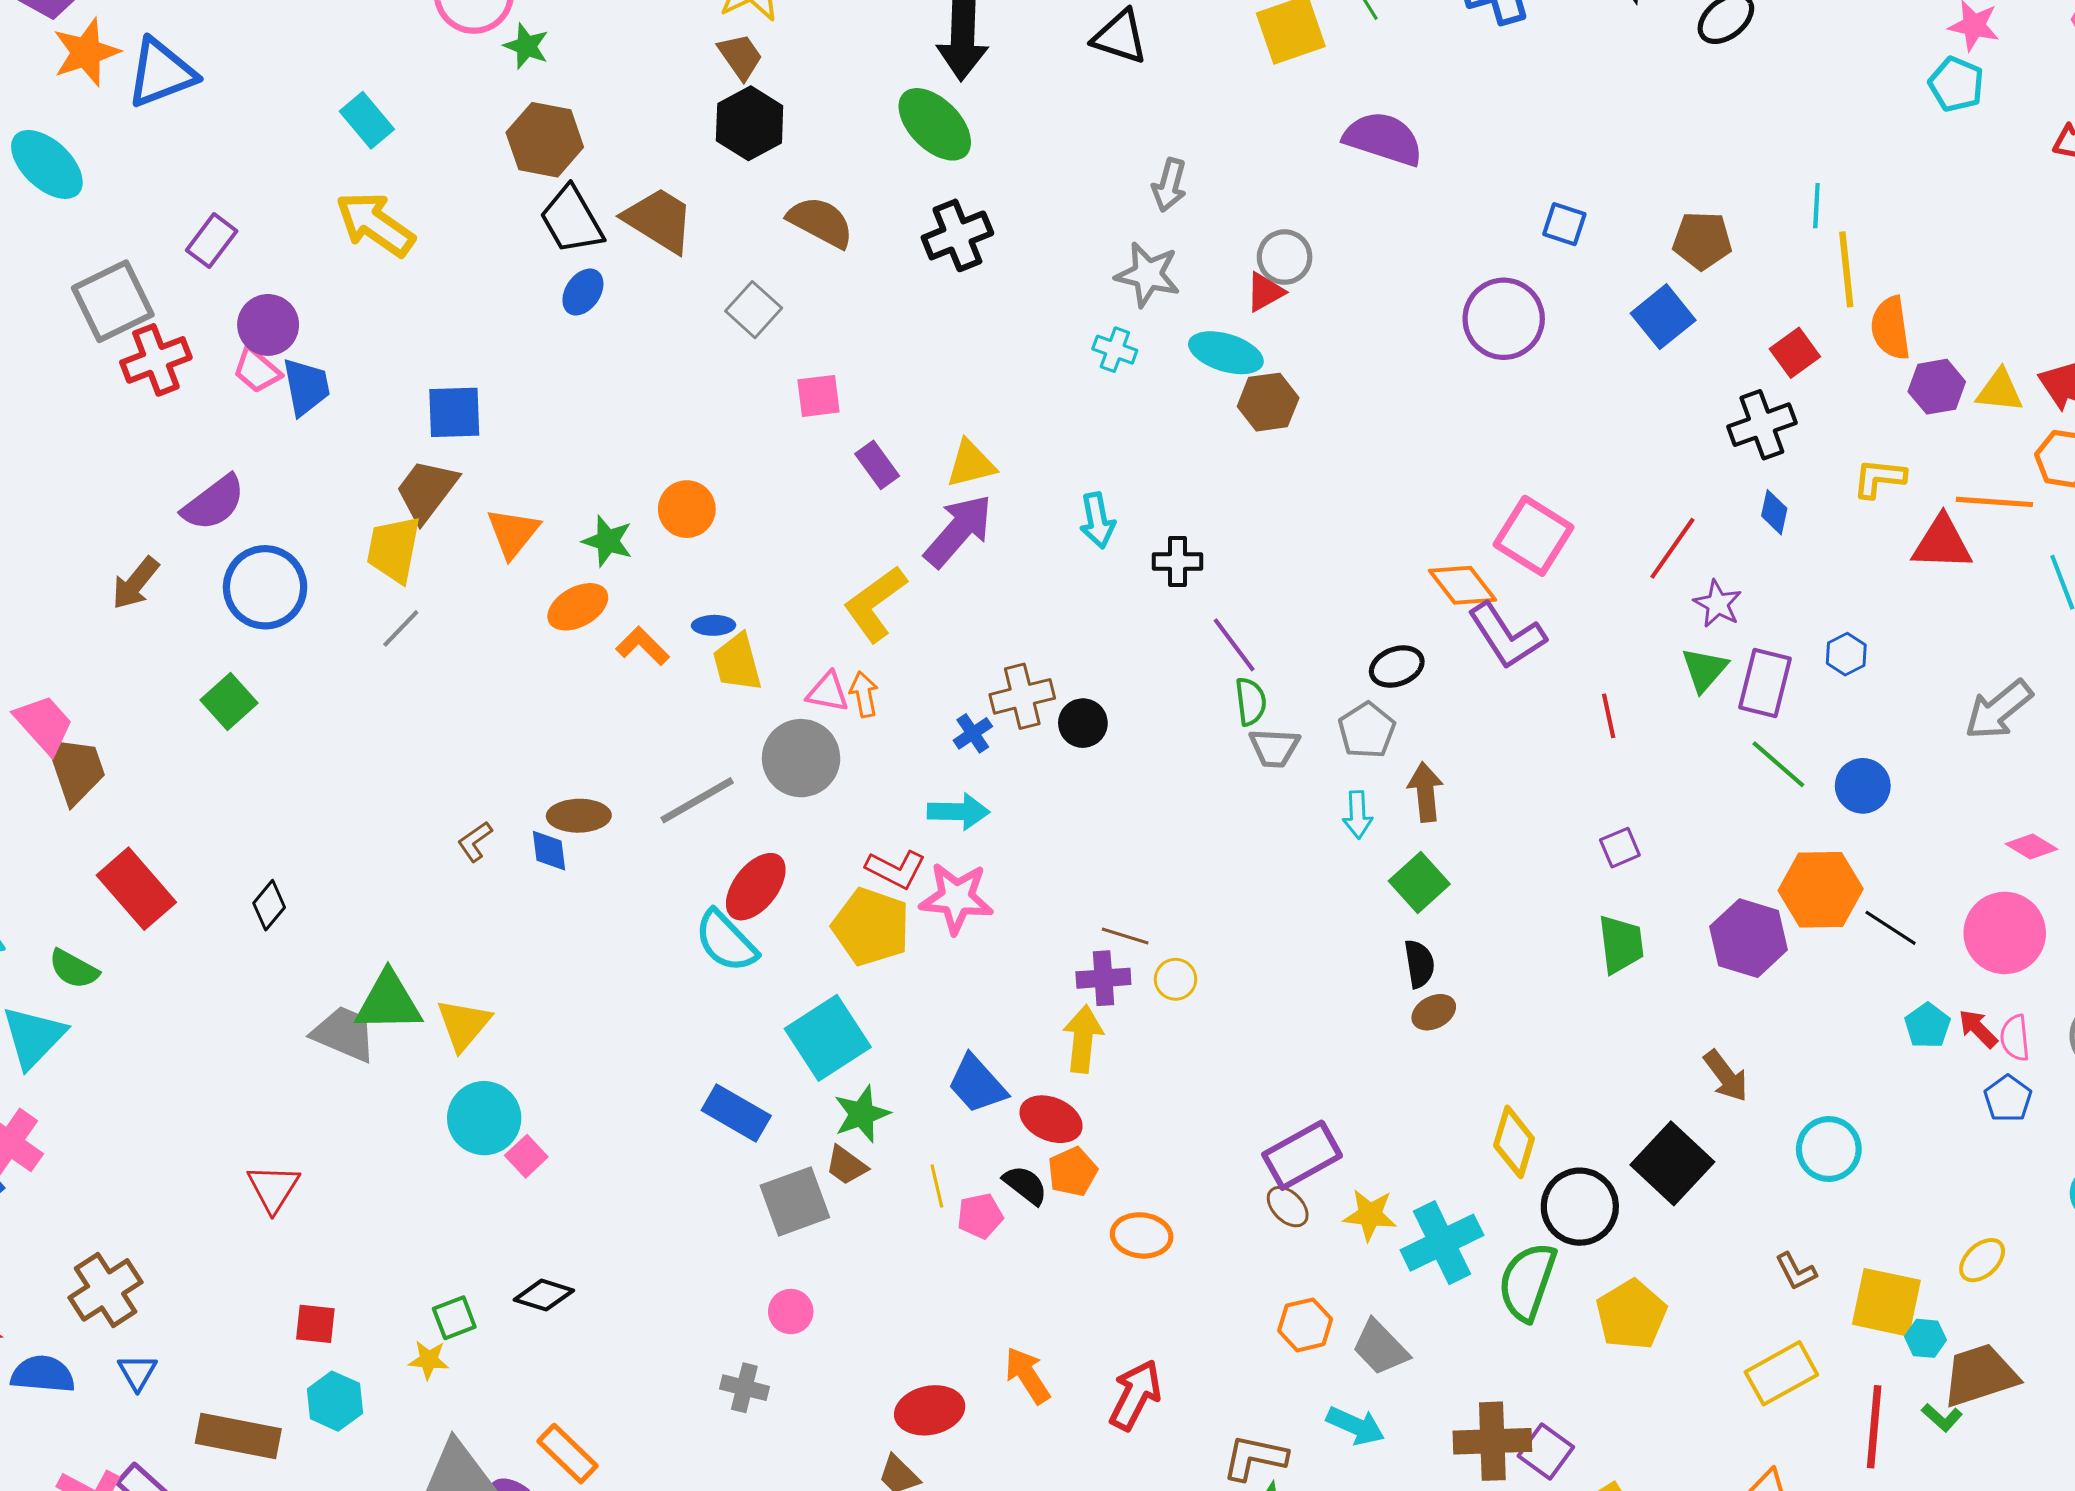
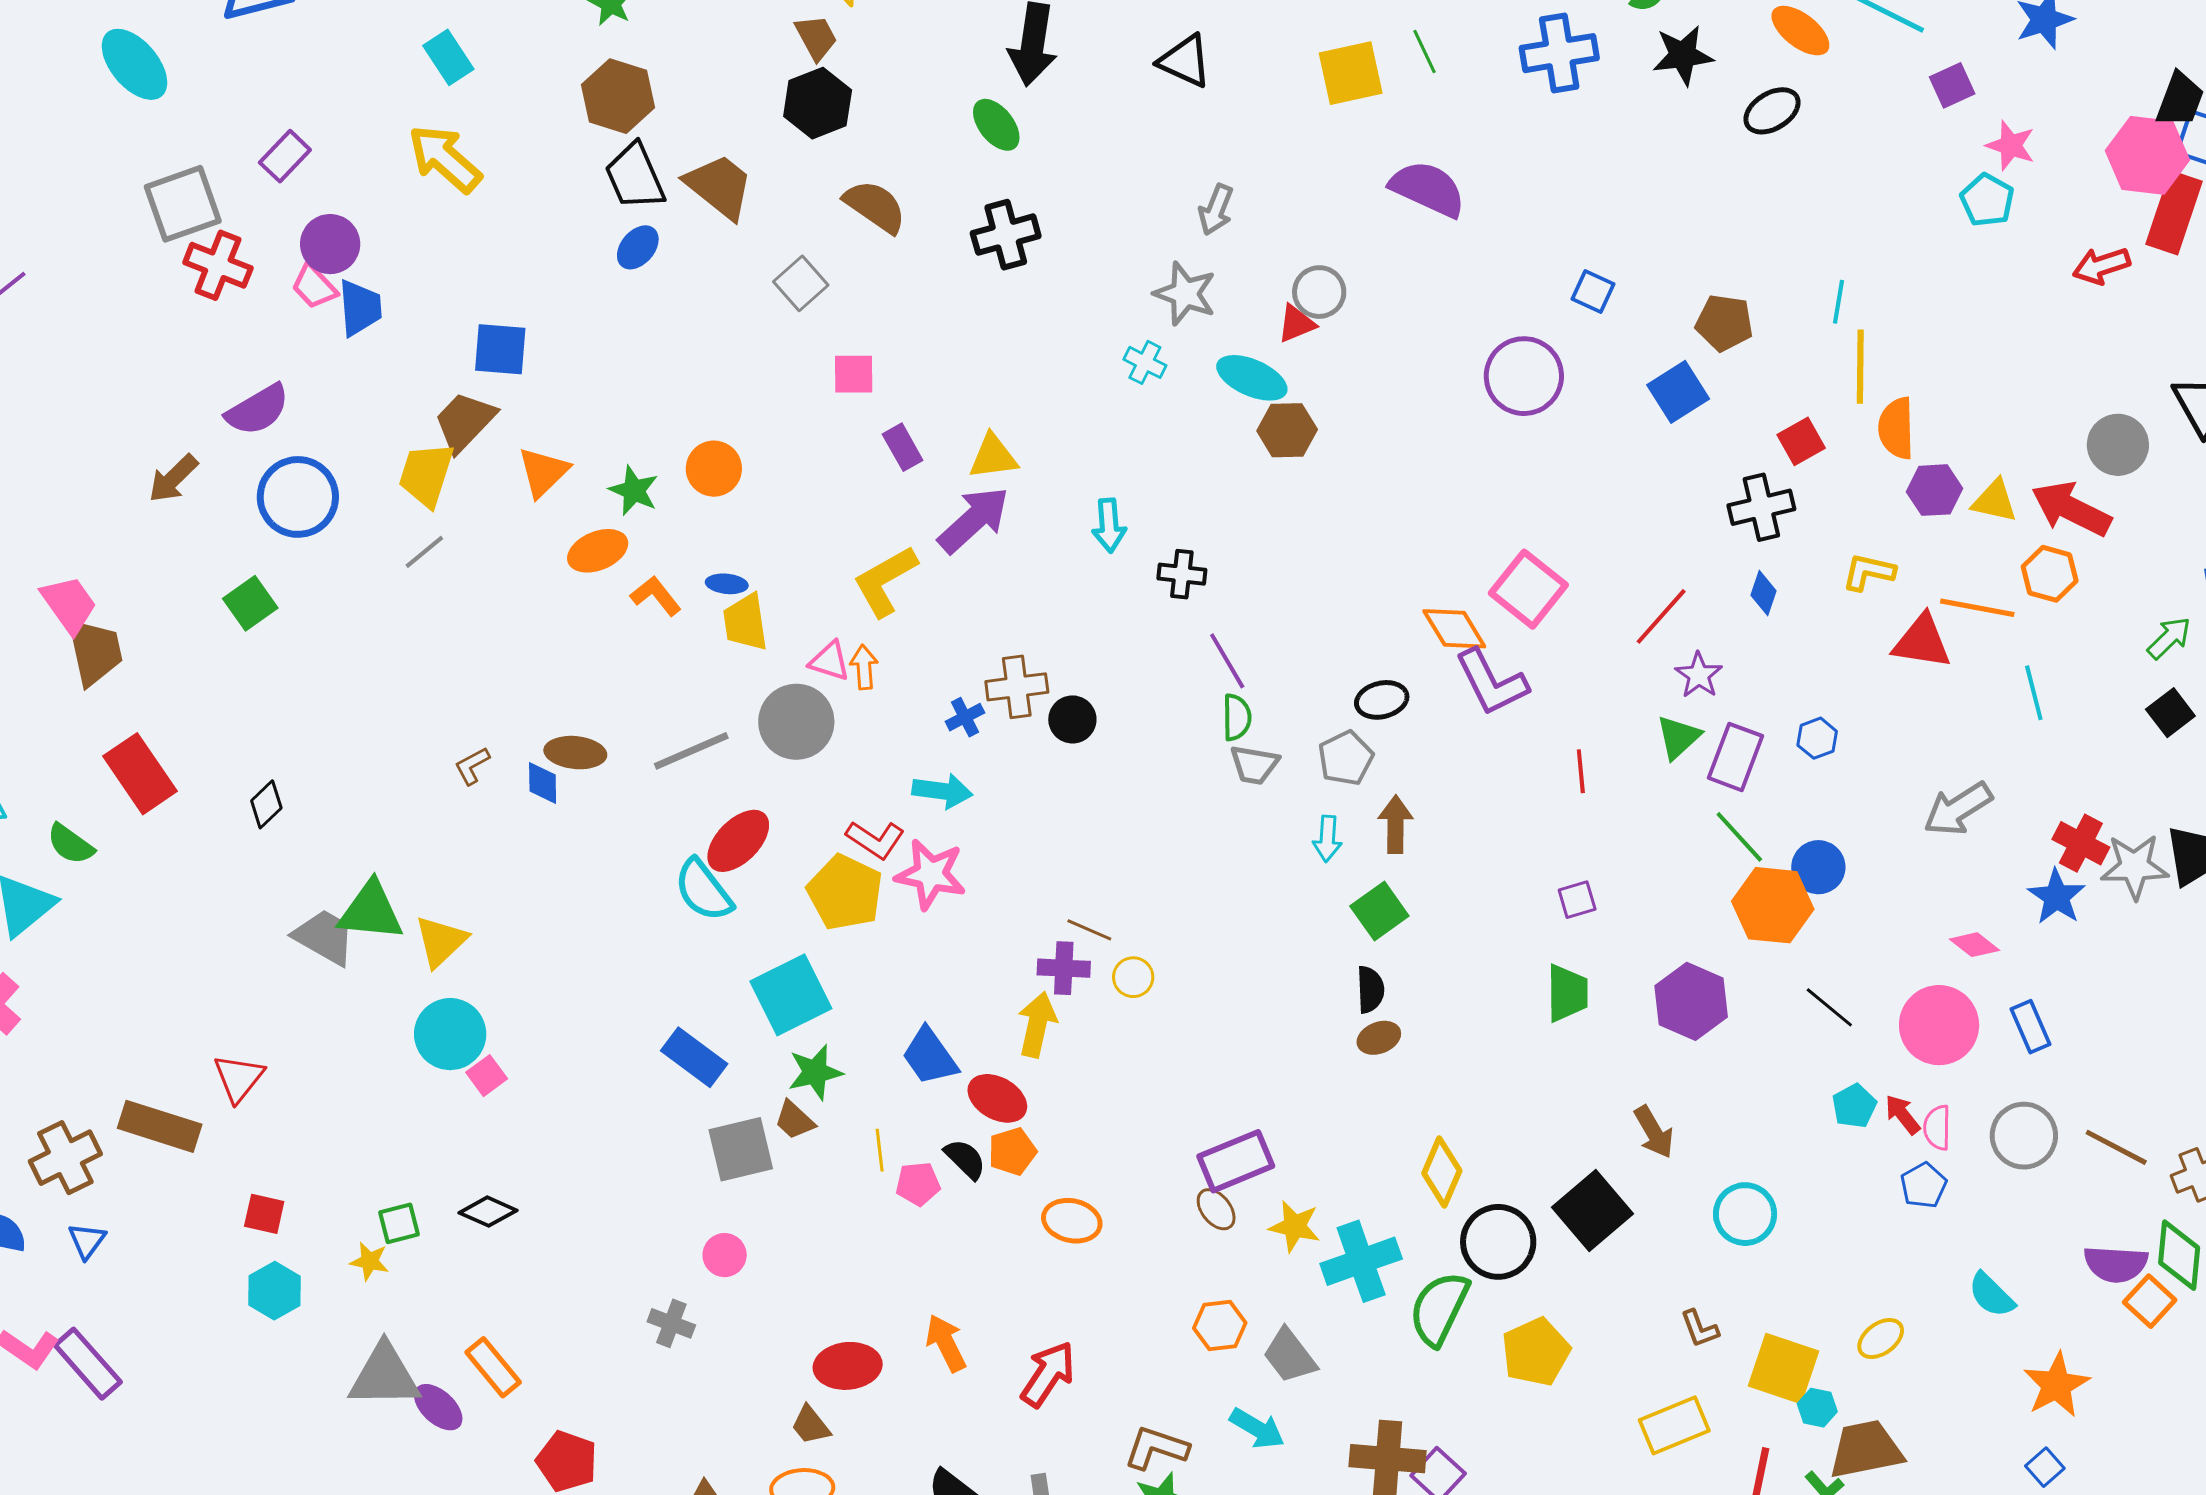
green ellipse: (935, 124) -> (996, 125), size x0.7
red cross: (156, 360) -> (218, 265), turned 36
orange hexagon: (1821, 890) -> (1773, 905), moved
brown rectangle: (238, 1436) -> (160, 1126), moved

